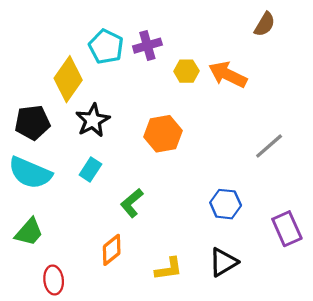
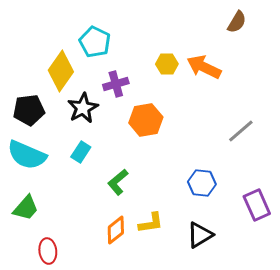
purple cross: (147, 46) -> (116, 84), moved
orange diamond: (112, 250) -> (116, 230), moved
yellow L-shape: (169, 269) -> (151, 223), moved

